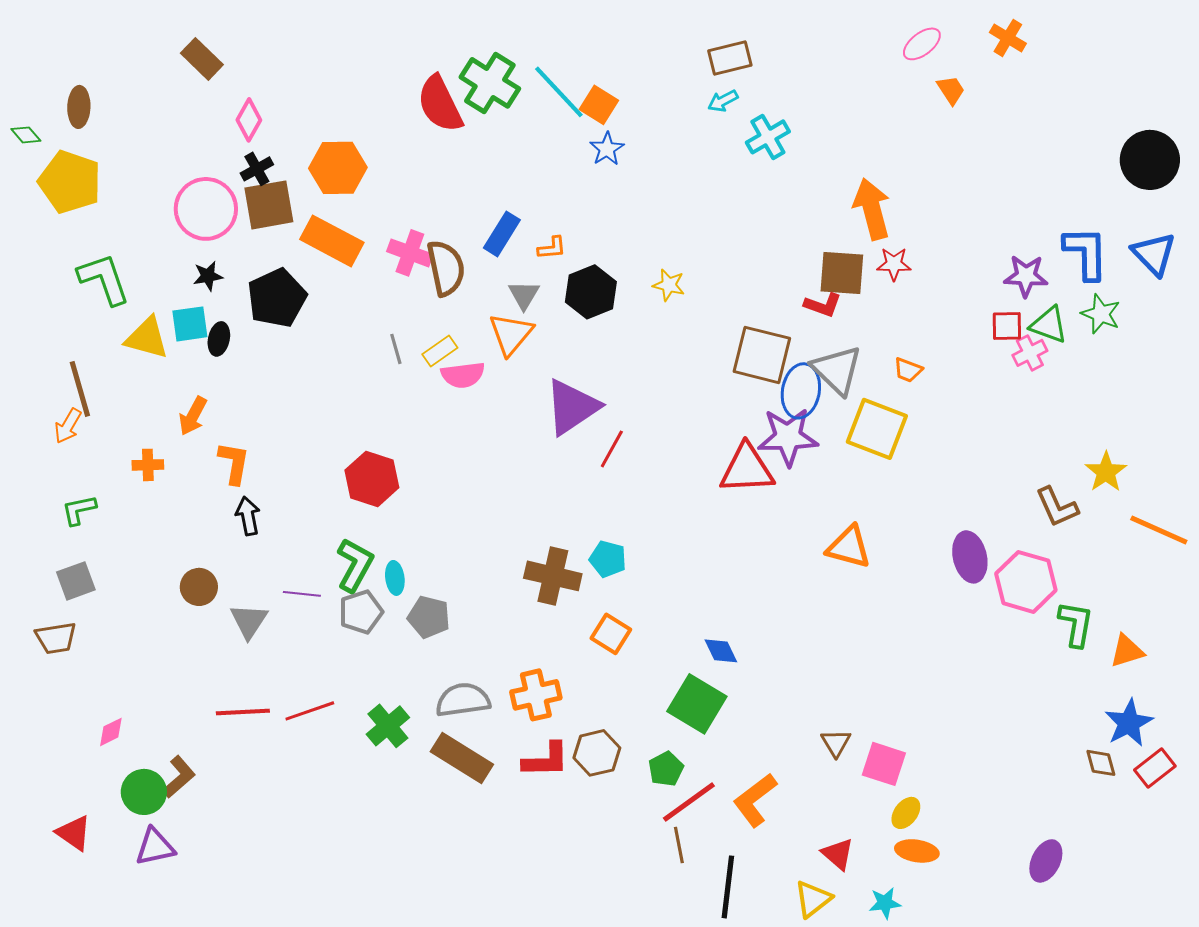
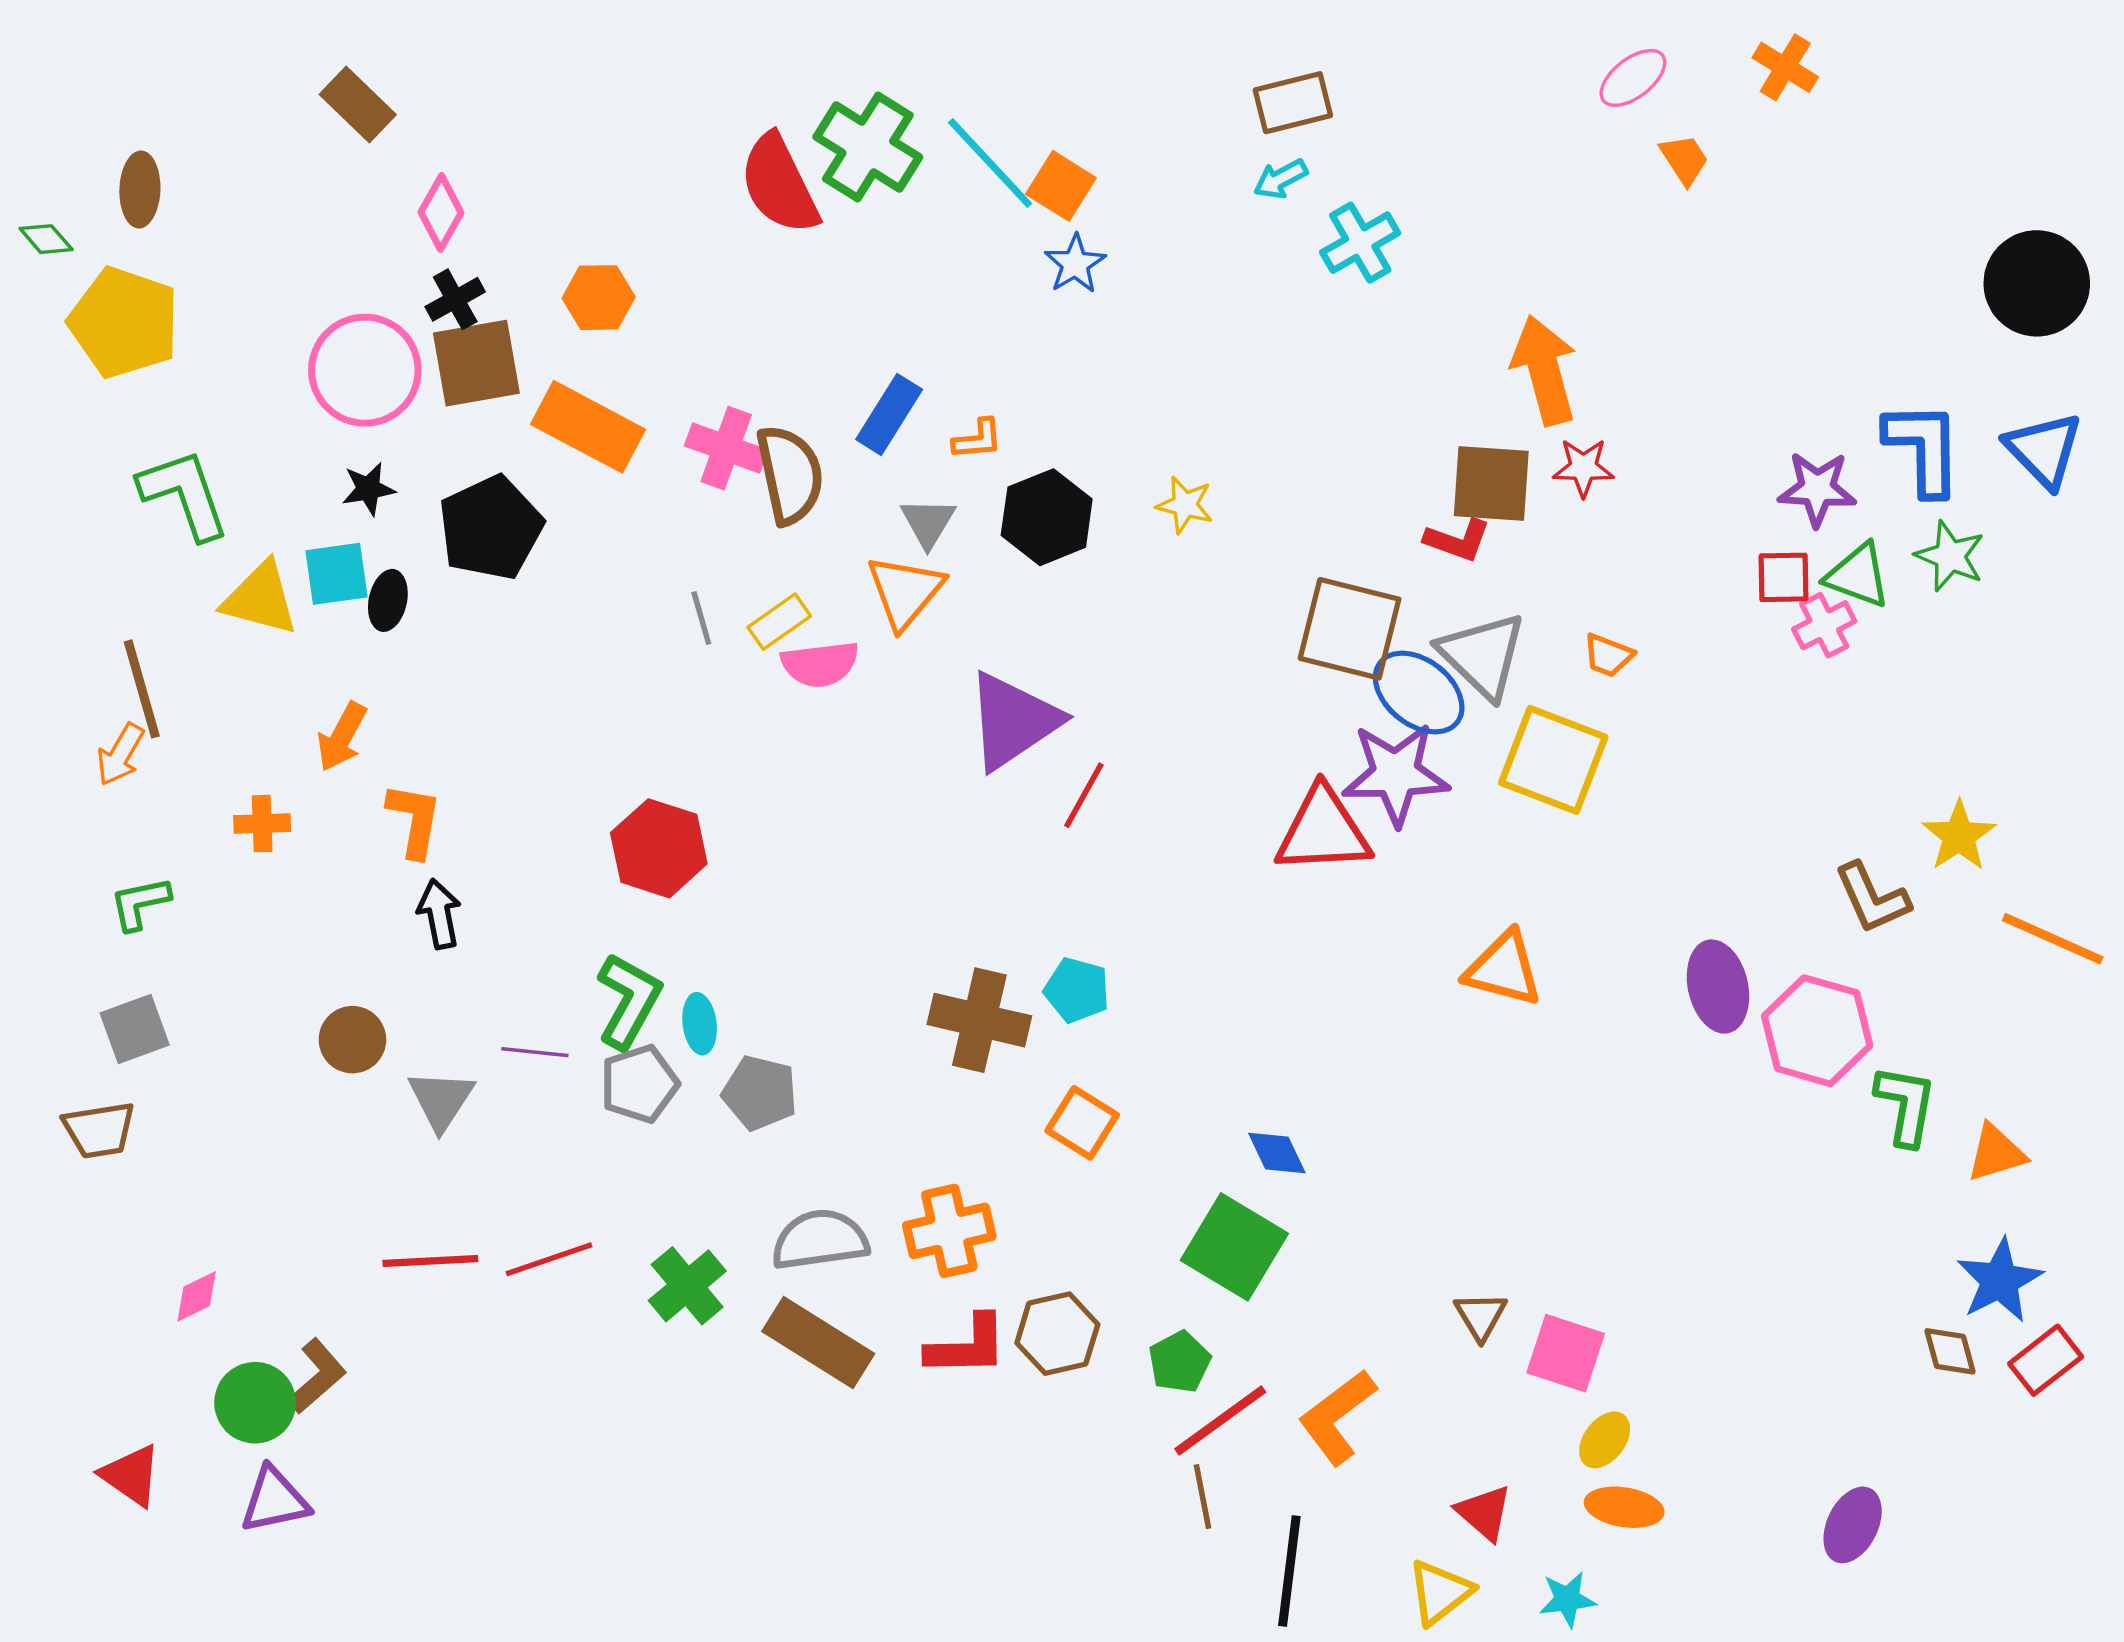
orange hexagon: (338, 168) -> (599, 298), size x0.7
blue ellipse: (801, 391) -> (1419, 693), turned -62

